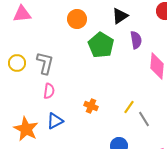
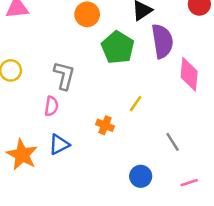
purple semicircle: (136, 40) -> (162, 41), size x1.5
gray L-shape: (45, 63) -> (64, 76), moved
yellow line: (129, 107) -> (136, 104), moved

